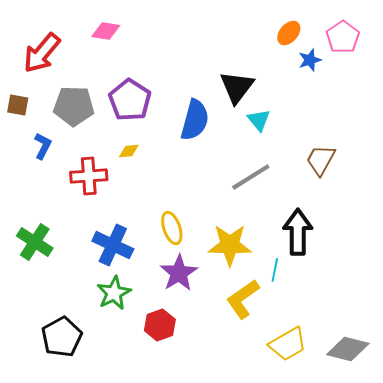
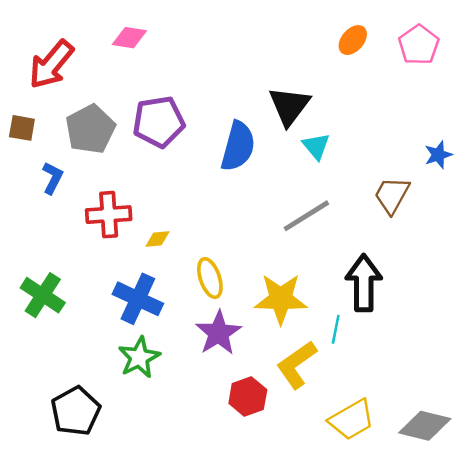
blue star: (310, 60) -> (438, 155), moved
purple pentagon: (130, 100) -> (159, 122), turned 30
gray pentagon: (74, 106) -> (90, 129), turned -30
yellow diamond: (129, 151) -> (157, 239), moved
red hexagon: (160, 325) -> (248, 396), moved

